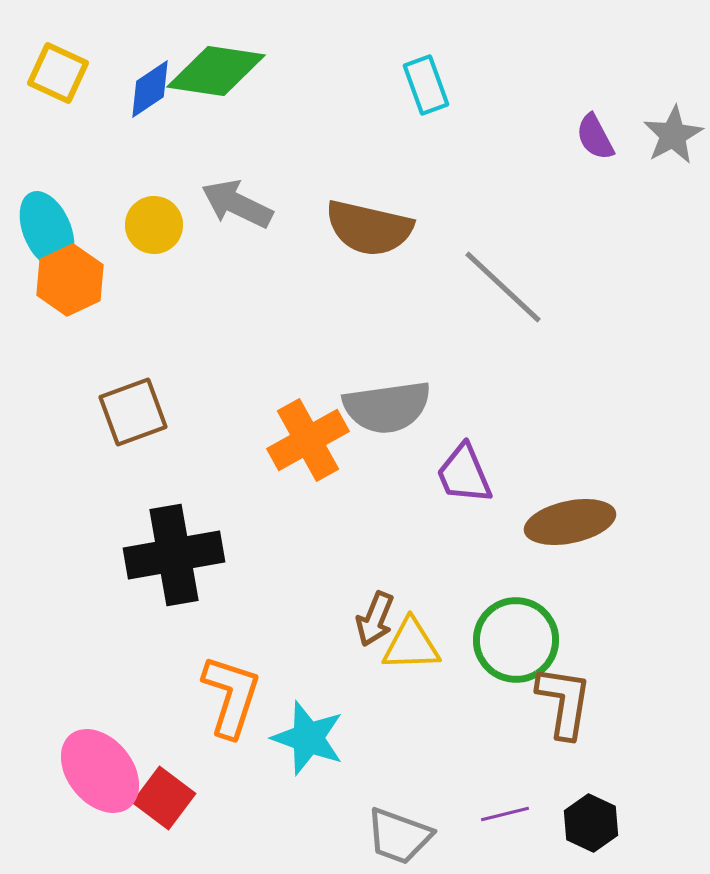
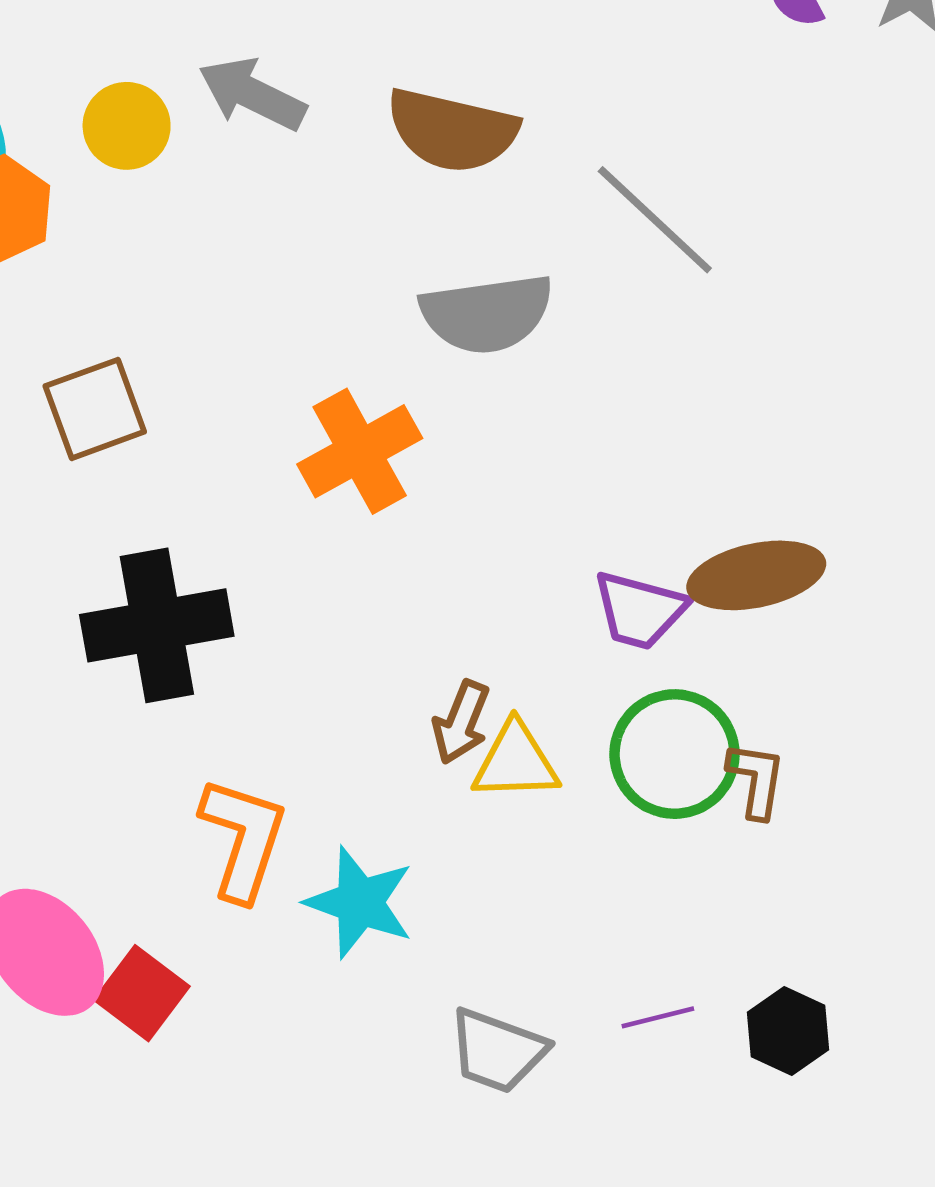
gray semicircle: (387, 407) -> (487, 314), moved
purple trapezoid: (464, 474) -> (640, 610), moved, turned -52
brown L-shape: (564, 702) -> (756, 780), moved, size x0.7

